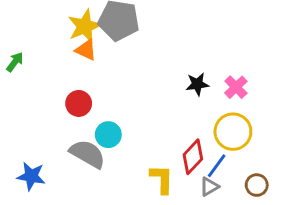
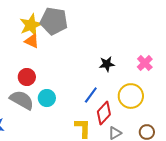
pink cross: (236, 87) -> (145, 63), moved
gray semicircle: (88, 154) -> (22, 100), moved
blue line: (217, 166) -> (91, 95), moved

